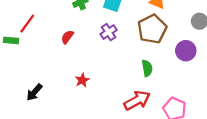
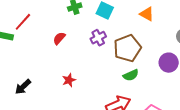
brown pentagon: (152, 29) -> (127, 48), moved
green semicircle: (147, 68) -> (131, 75), turned 70

